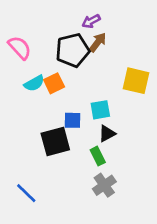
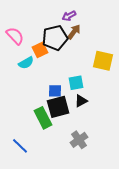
orange square: (54, 83) -> (40, 50), moved
black square: (55, 142) -> (58, 107), moved
green rectangle: (98, 156) -> (43, 118), moved, size x1.5

